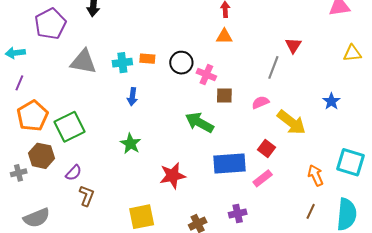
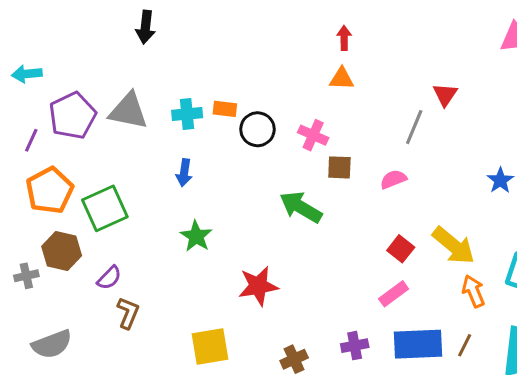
purple pentagon: (50, 24) -> (73, 116), moved
cyan arrow: (15, 53) -> (27, 74), moved
black circle: (181, 63) -> (257, 129), moved
blue arrow: (132, 97) -> (184, 173), moved
yellow arrow: (291, 122) -> (454, 246), moved
blue rectangle: (230, 163) -> (418, 344), moved

